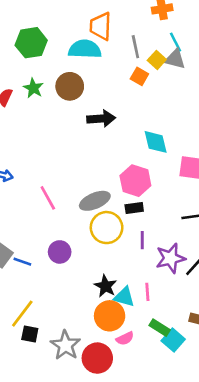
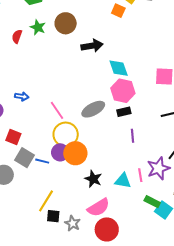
cyan diamond: (156, 142) -> (119, 68), moved
yellow circle: (107, 228) -> (66, 134), moved
purple circle: (60, 252) -> (60, 152), moved
purple star: (170, 258) -> (158, 168), moved
black star: (105, 286) -> (93, 179), moved
orange circle: (110, 316) -> (75, 153), moved
pink semicircle: (125, 338) -> (98, 207), moved, size x1.6
gray star: (65, 345) -> (72, 223), moved, size x0.7

